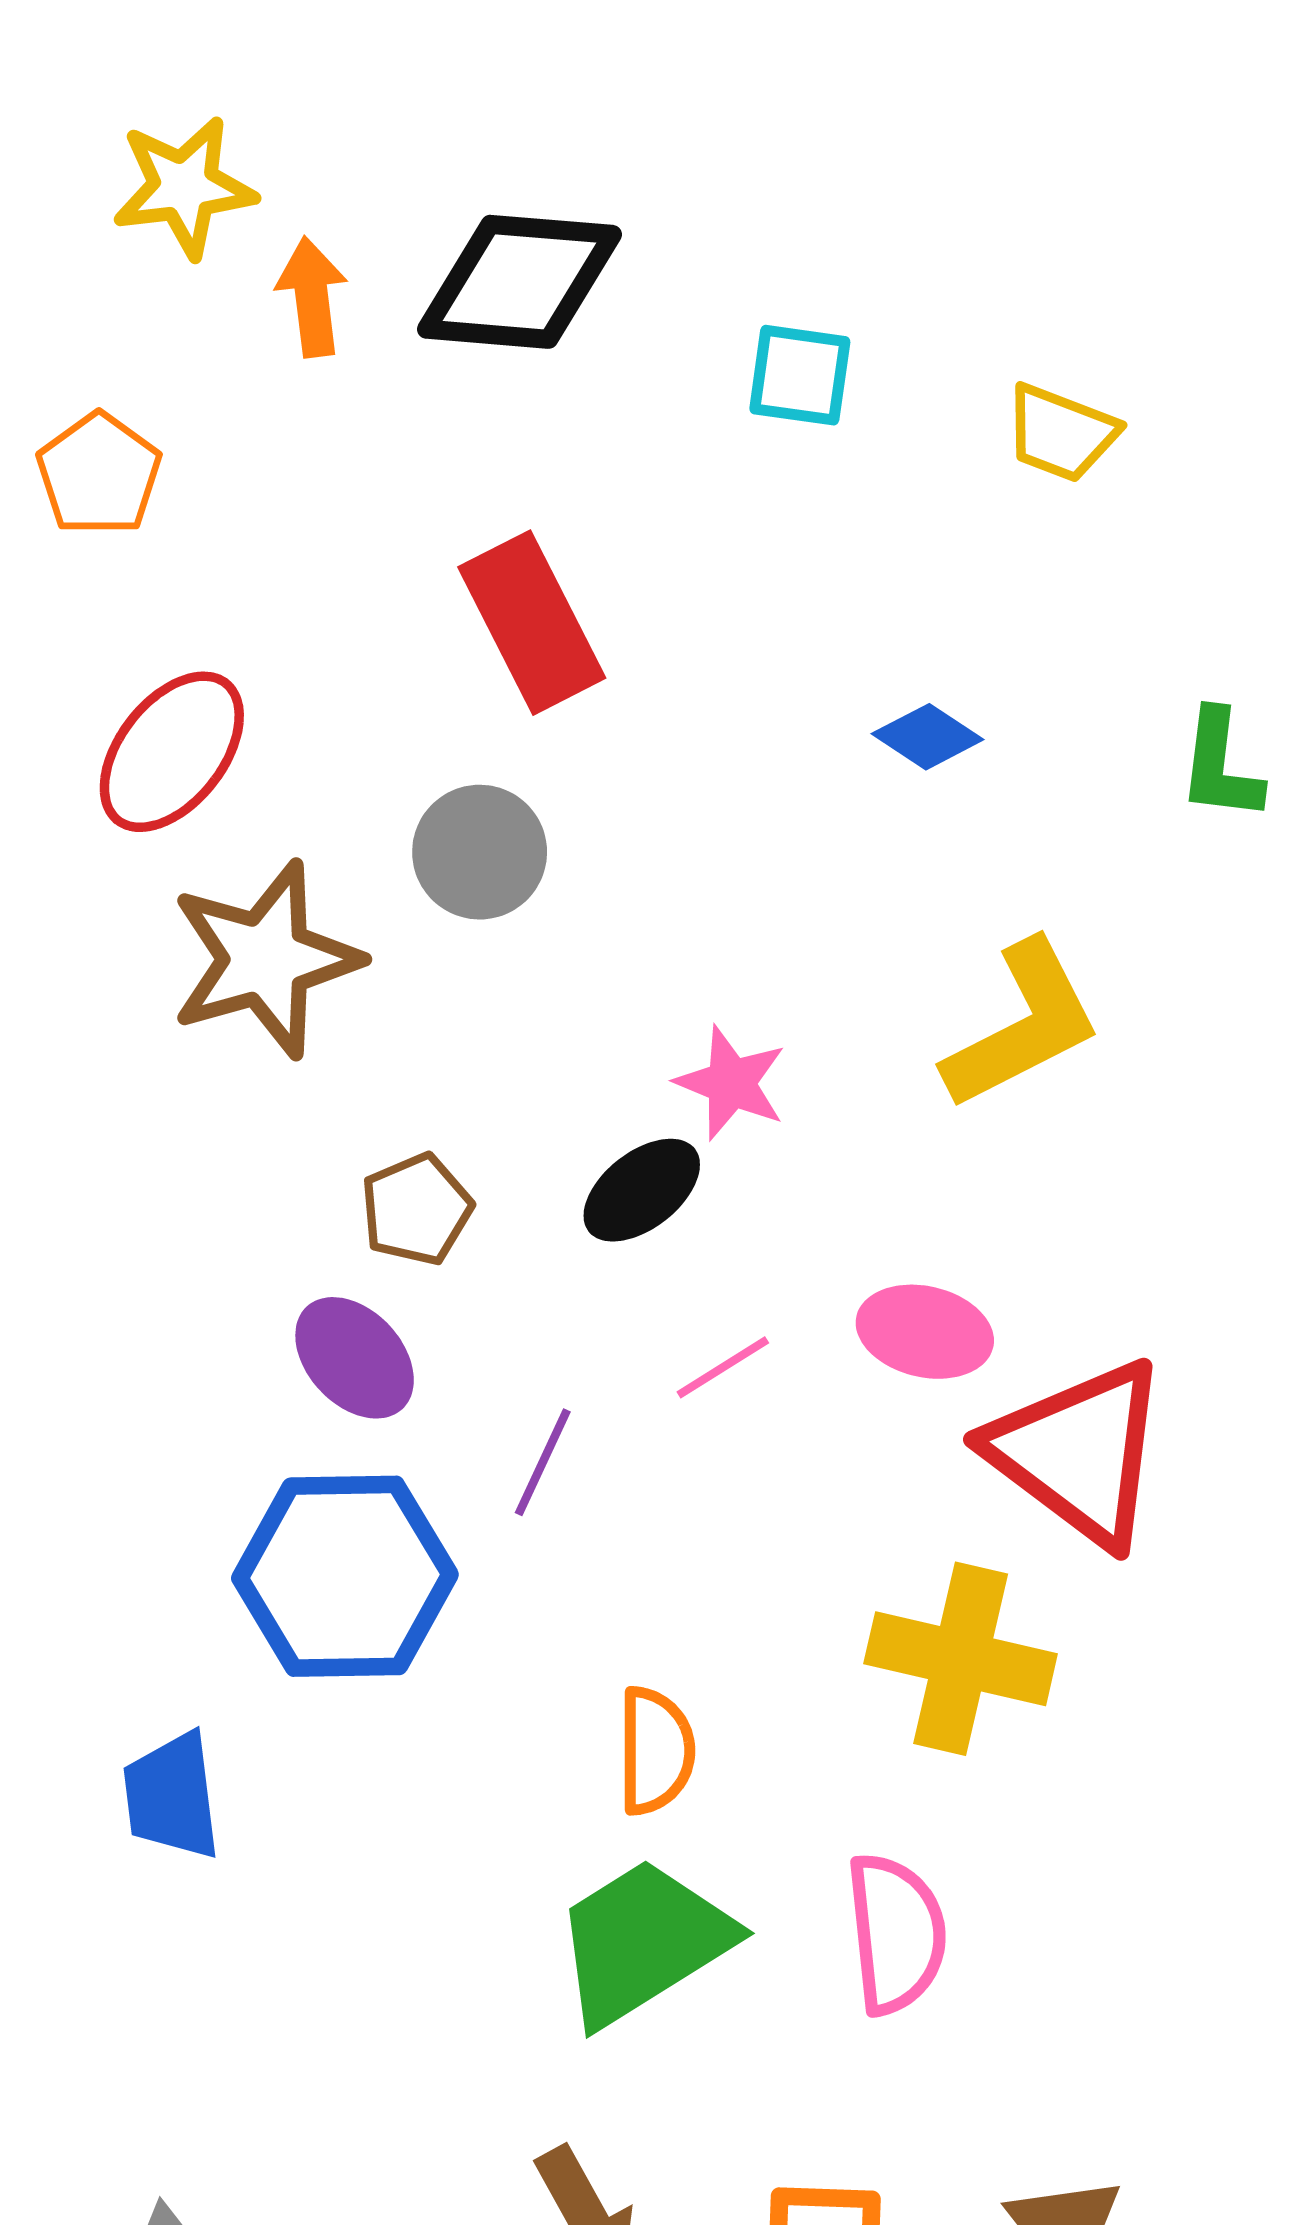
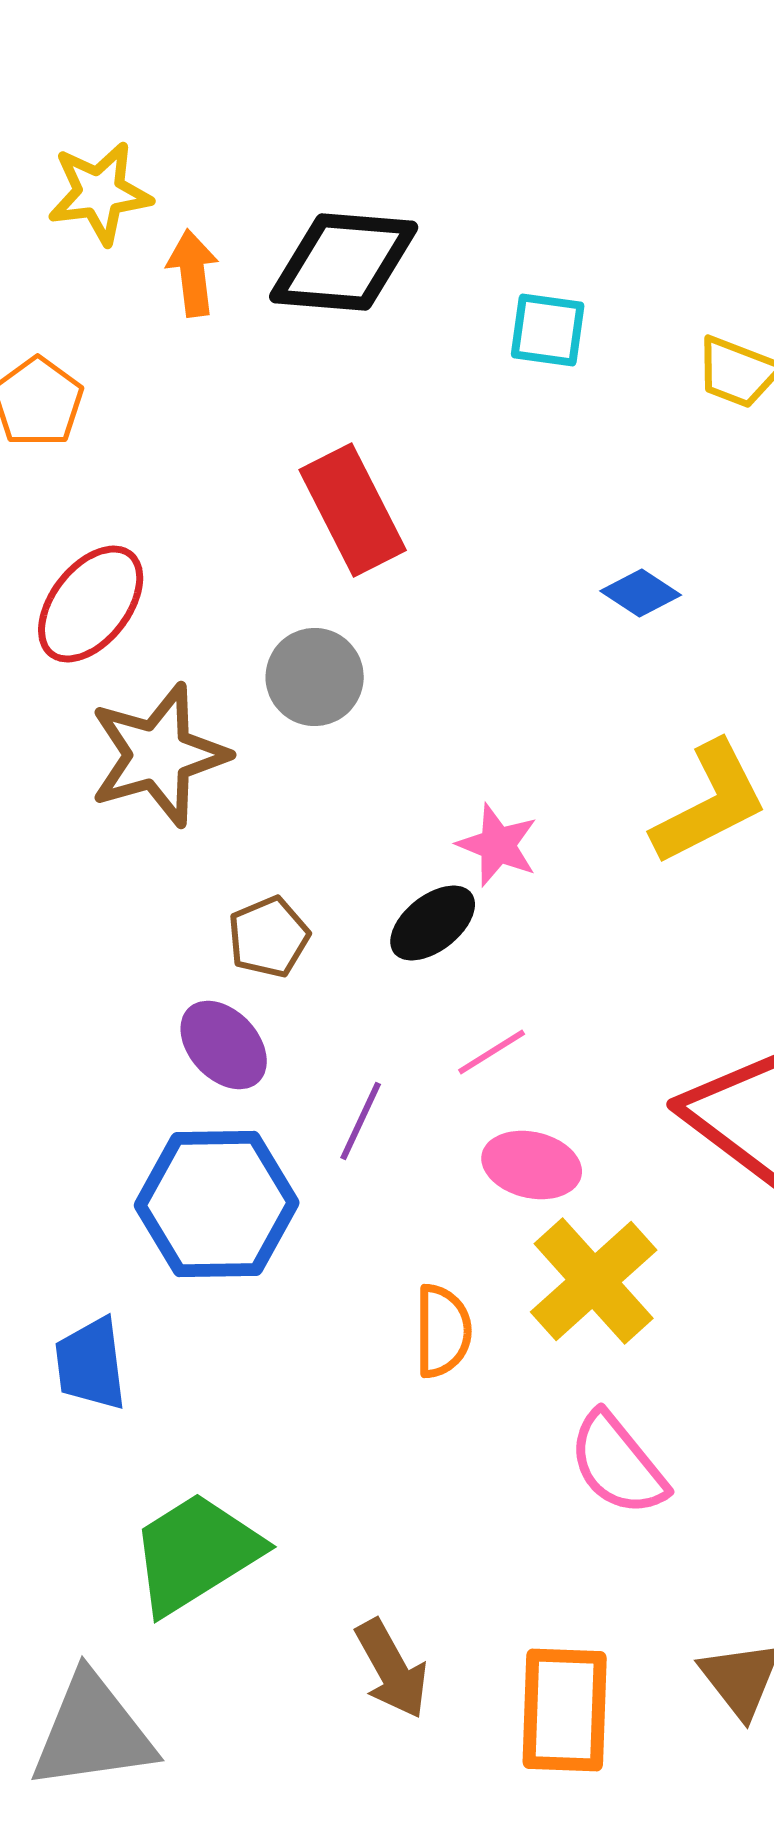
pink ellipse: (925, 1332) -> (532, 1165), moved
yellow cross: (961, 1659) -> (594, 1281), moved, turned 35
pink semicircle: (896, 1934) -> (618, 1464), turned 147
green trapezoid: (643, 1942) -> (196, 1553), moved

